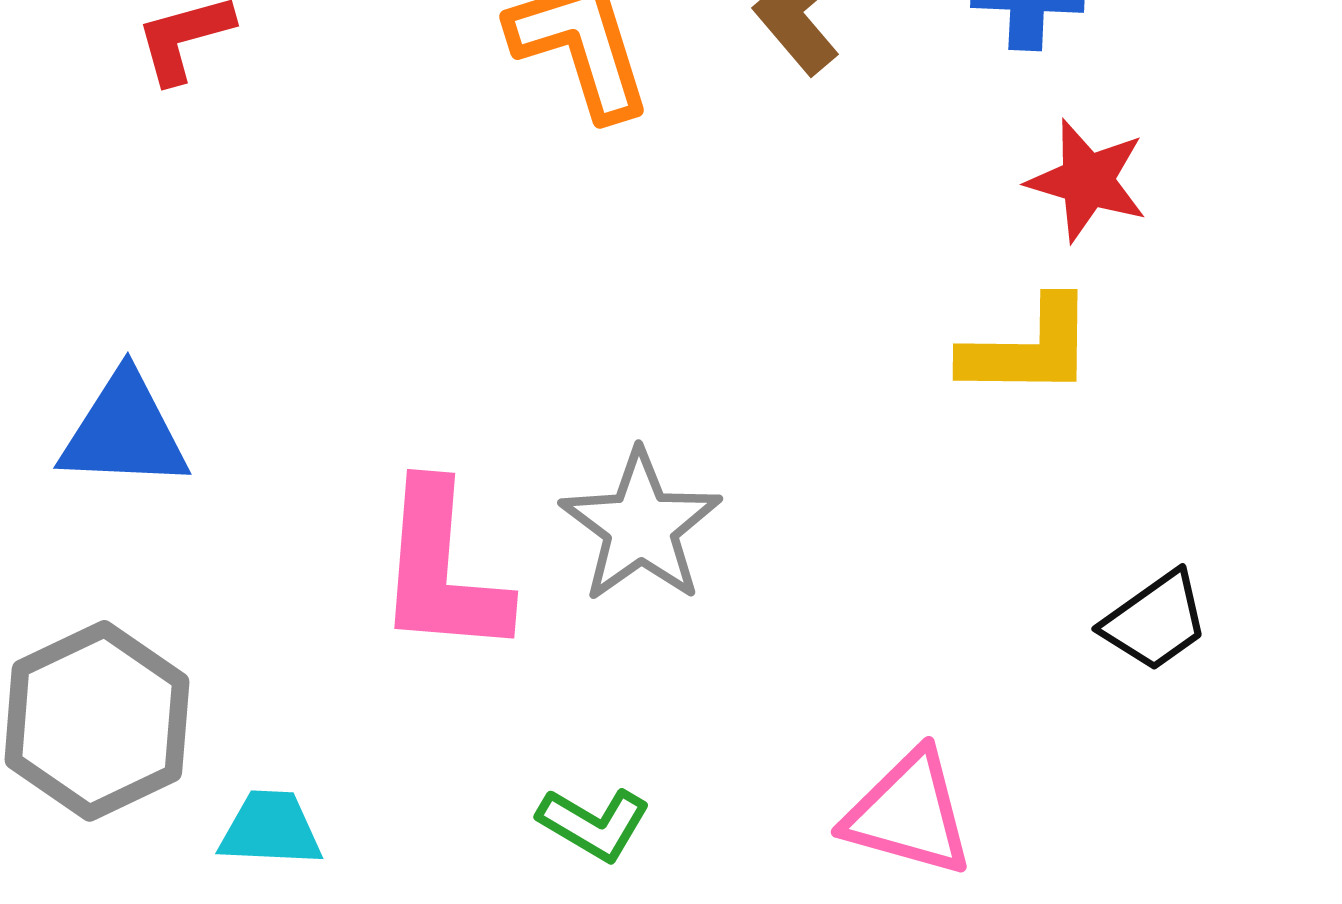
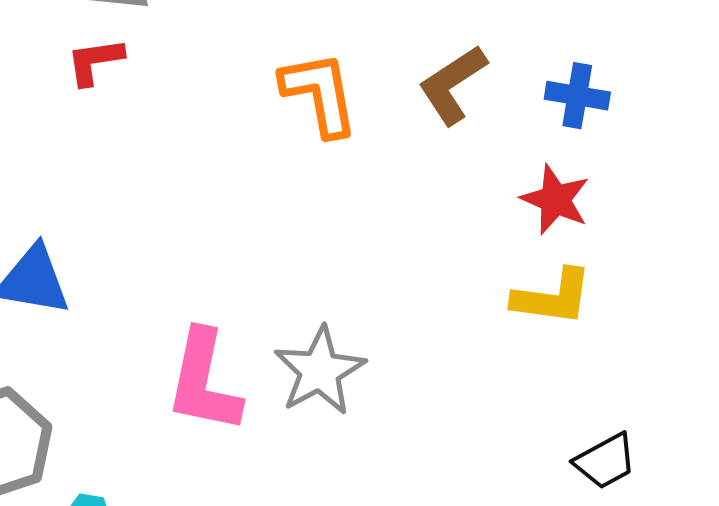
red star: (1087, 181) -> (555, 200), moved

